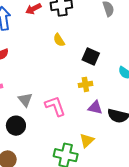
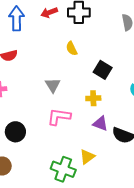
gray triangle: (25, 100) -> (53, 85), moved
pink L-shape: (55, 106) -> (59, 117), turned -70

